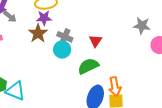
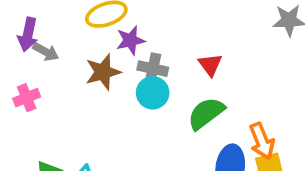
purple star: (44, 18) -> (130, 40), moved
brown star: (38, 33) -> (103, 72), turned 30

